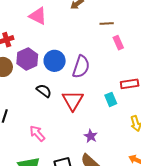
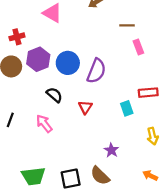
red triangle: (73, 100) -> (85, 107), size x0.6
pink arrow: (37, 133) -> (44, 123), moved
purple star: (91, 136) -> (111, 150), moved

